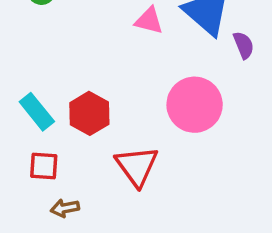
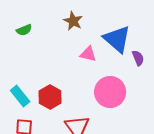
pink triangle: (149, 21) -> (88, 54), moved

